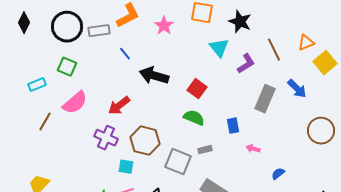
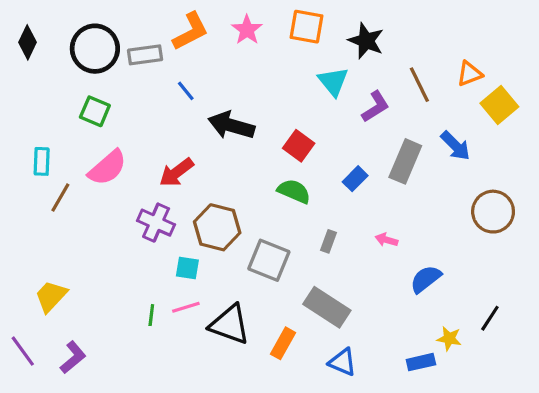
pink star: (164, 26) -> (247, 30), moved
cyan rectangle: (37, 85) -> (42, 161), moved, turned -66
blue rectangle: (233, 126) -> (355, 179), moved, turned 56
gray rectangle: (205, 150) -> (328, 241), moved, turned -56
blue semicircle: (278, 174) -> (426, 279), size x1.5

